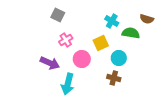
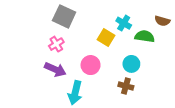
gray square: (58, 15) -> (64, 16), size x1.5
pink cross: (66, 40) -> (56, 44), moved
yellow square: (101, 43) -> (106, 37), moved, turned -35

